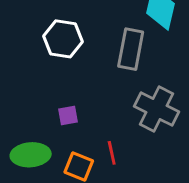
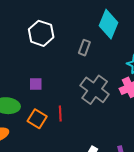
gray rectangle: (131, 49) -> (84, 48), size x0.6

